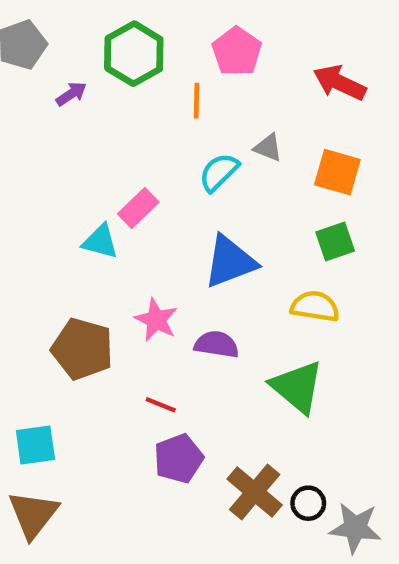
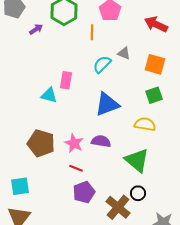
pink rectangle: (138, 208) -> (66, 80), turned -36
pink star: (156, 320) -> (74, 143), moved
black circle: (308, 503) -> (138, 193), moved

